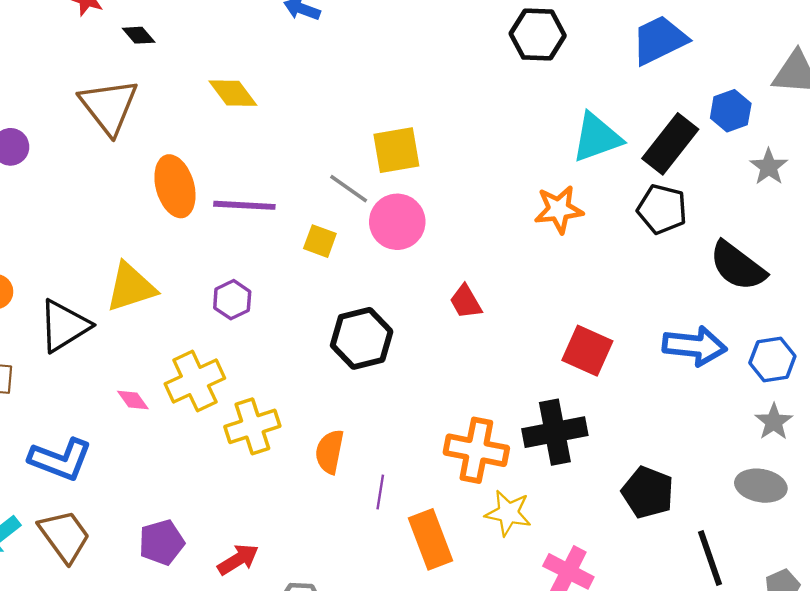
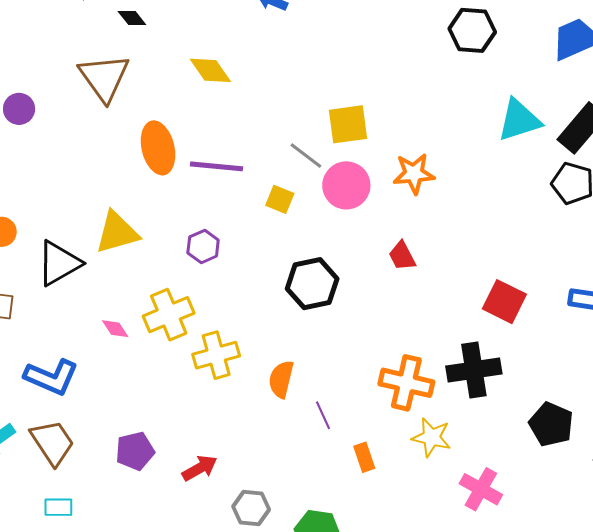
orange star: (559, 209) -> (414, 174), moved
purple line: (380, 492) -> (323, 415), turned -36
orange rectangle: (431, 539) -> (364, 457), size x0.6

